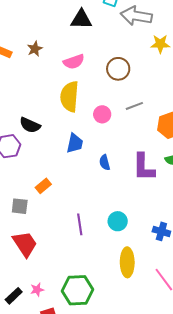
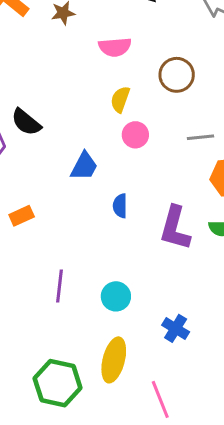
yellow semicircle: (69, 97) -> (120, 99), moved, size x0.6
gray line: (134, 106) -> (200, 137), moved
green hexagon: (78, 290) -> (58, 383), moved

